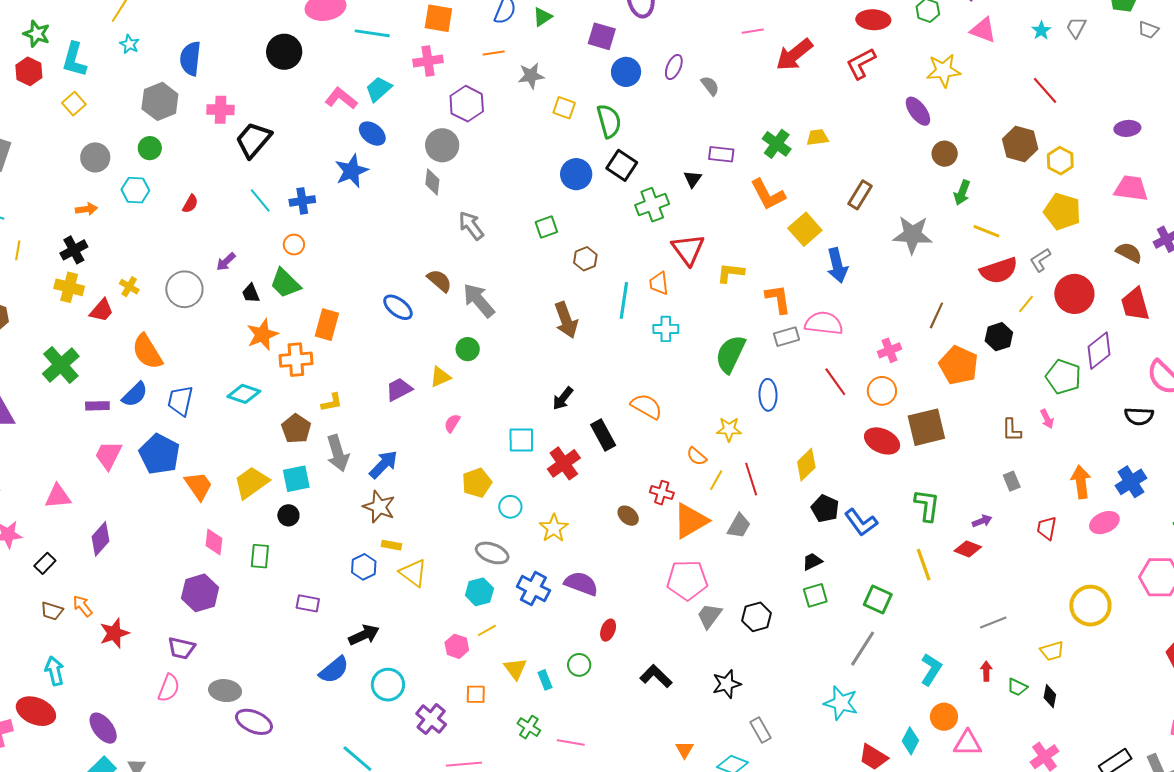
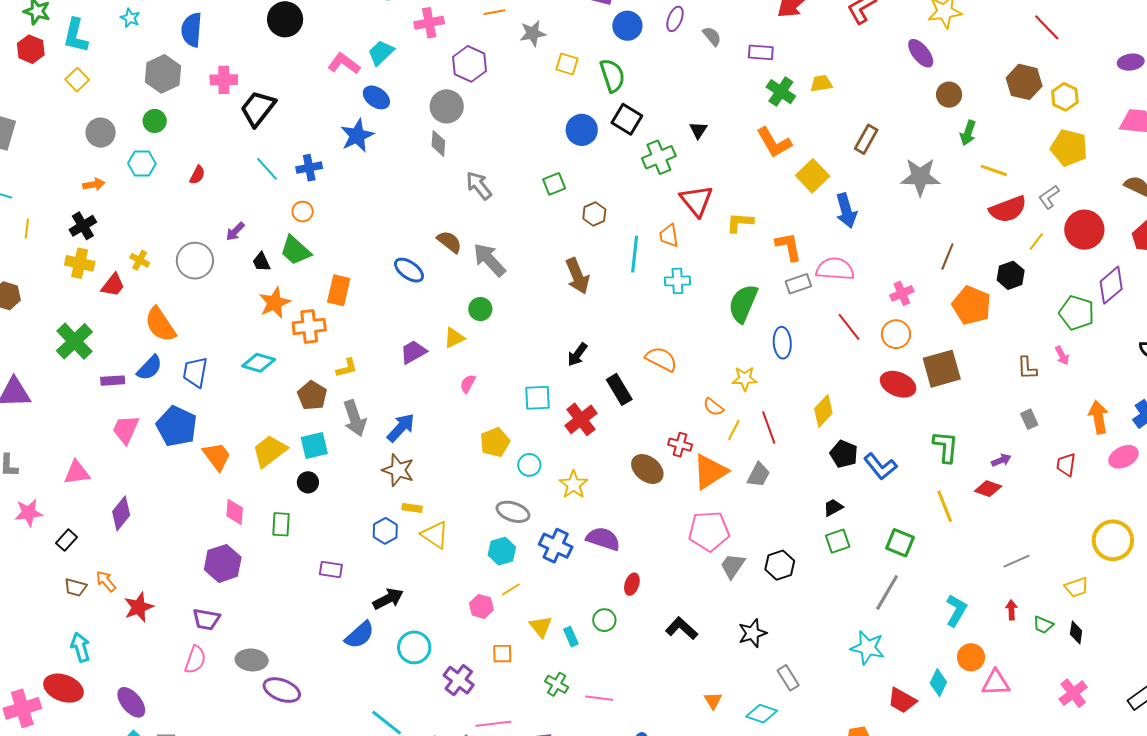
purple rectangle: (721, 154) -> (761, 52), moved
brown ellipse: (628, 516) -> (647, 469), size x1.5

